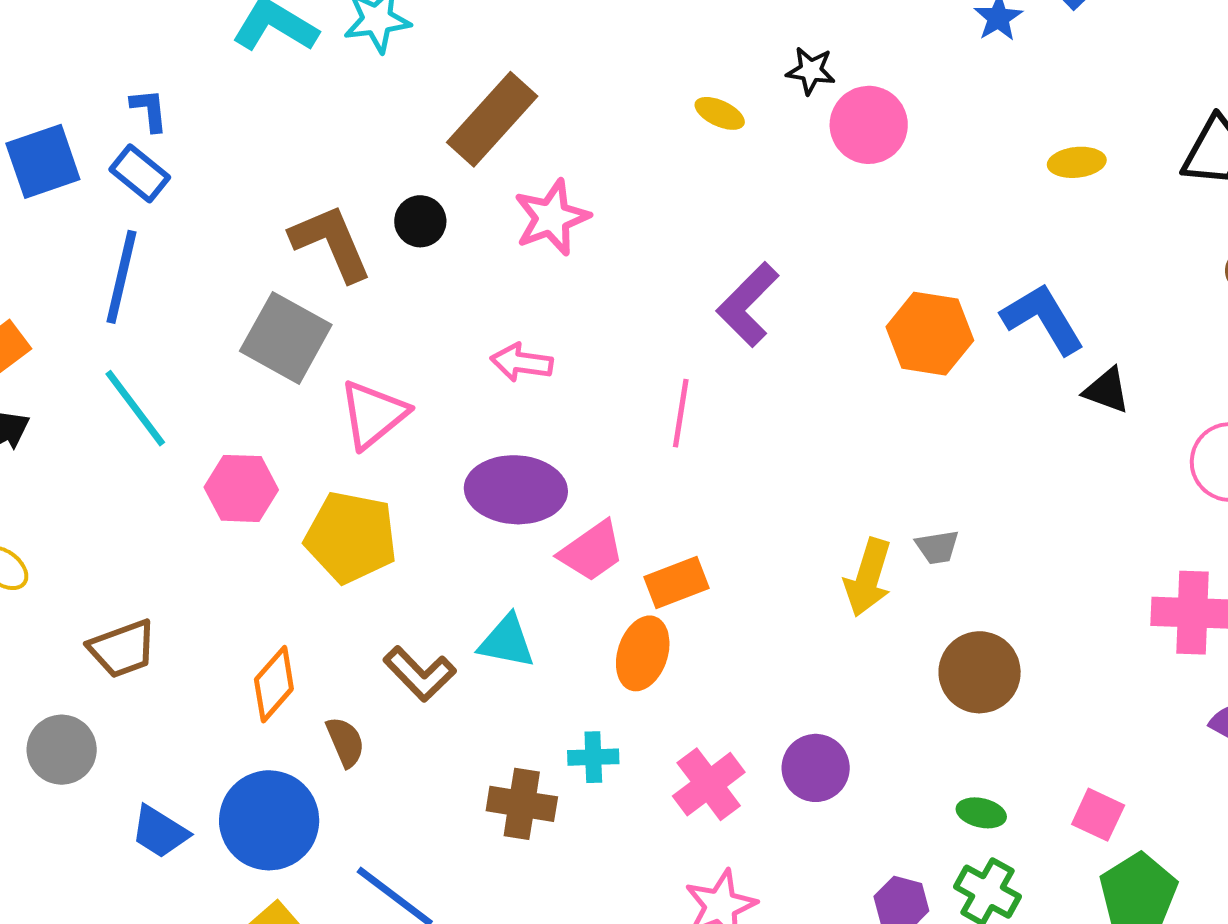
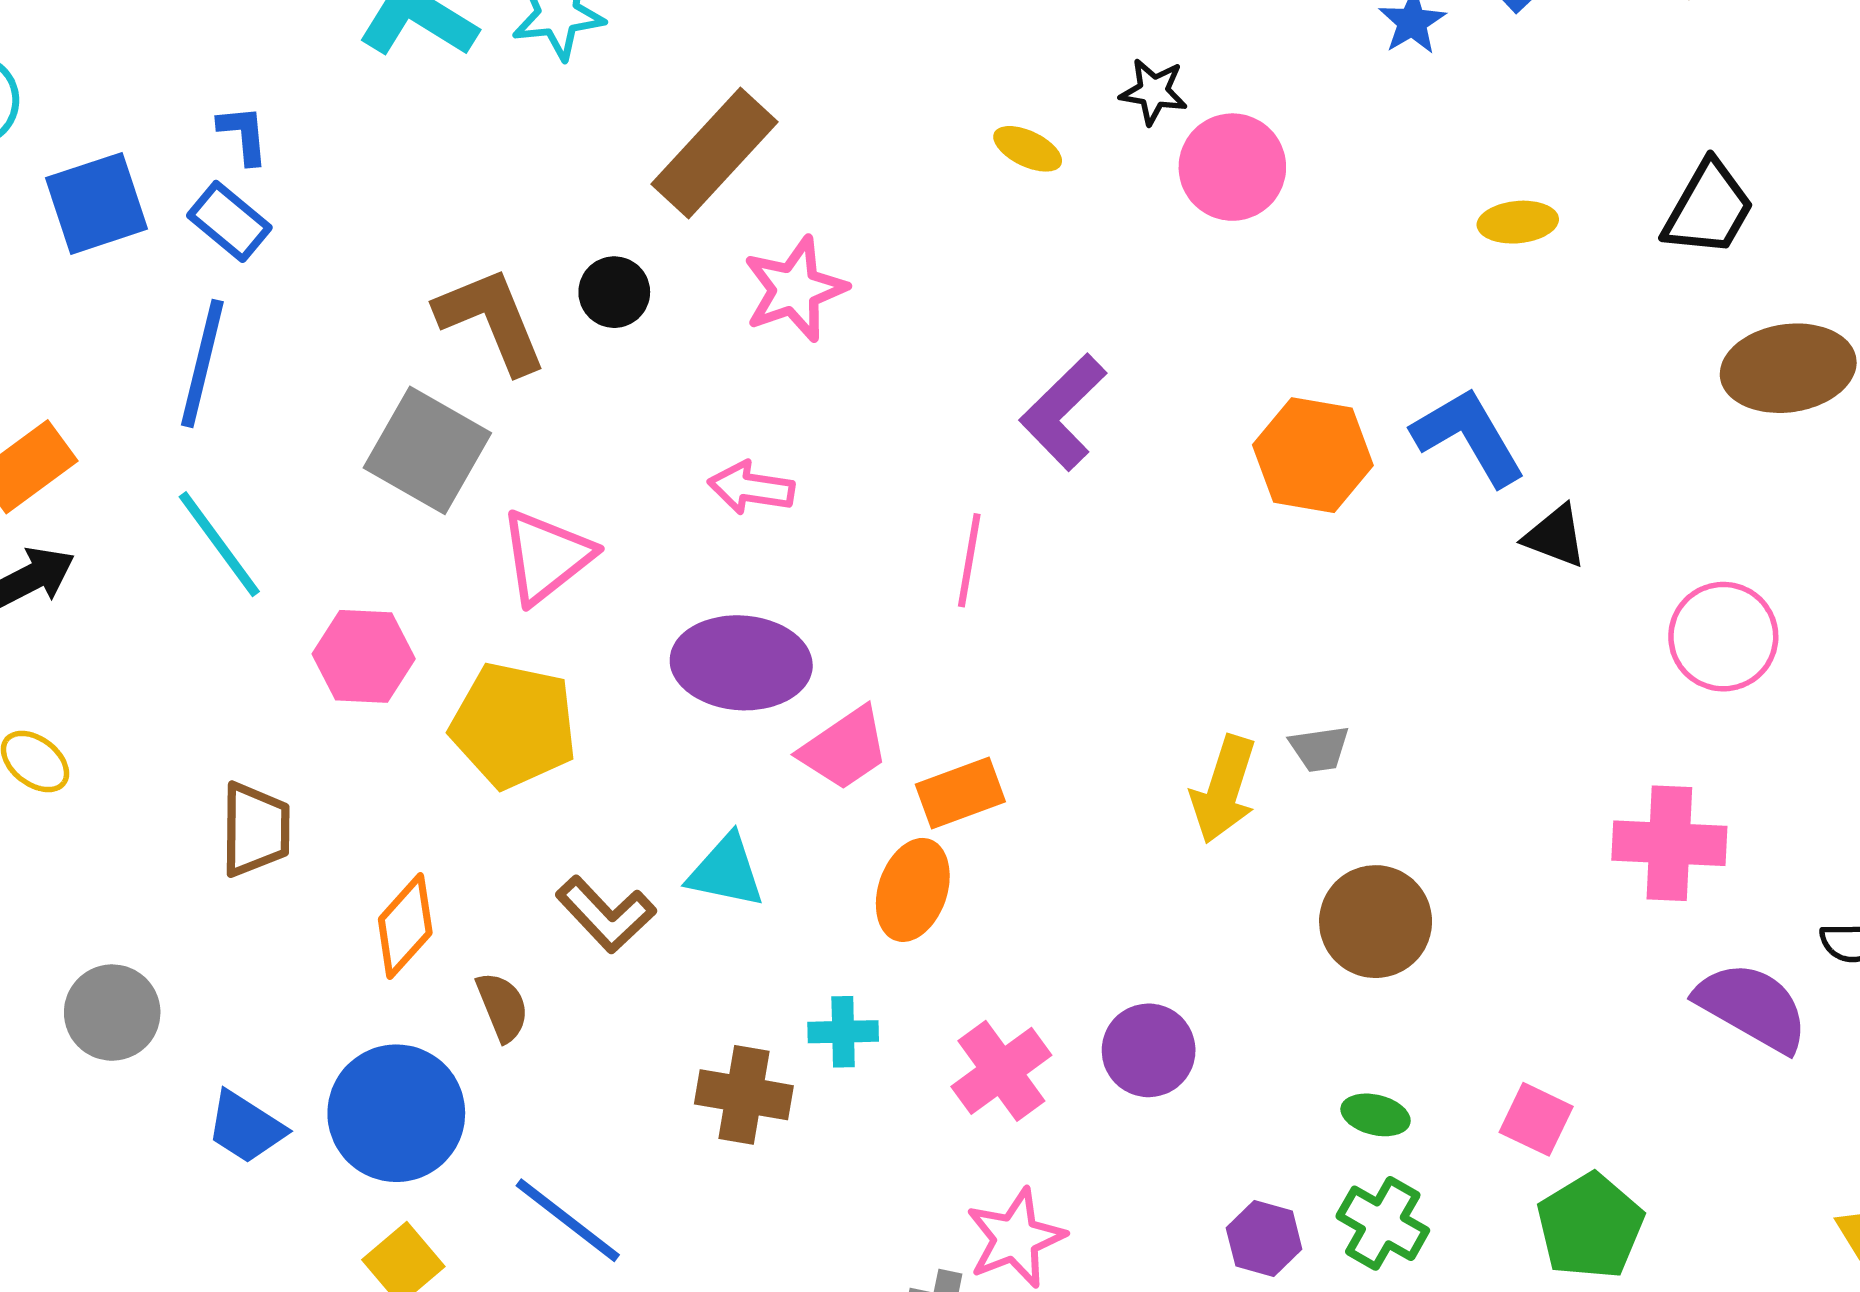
brown trapezoid: (122, 649) -> (255, 829), moved, turned -70

